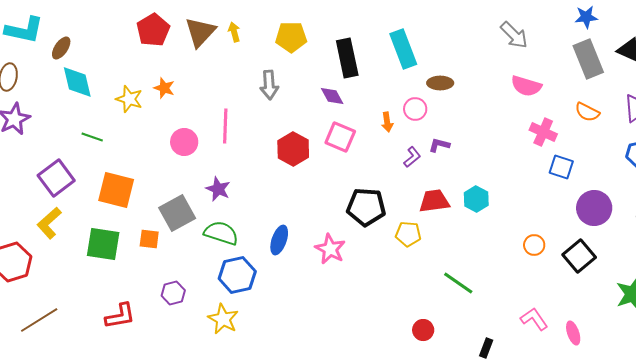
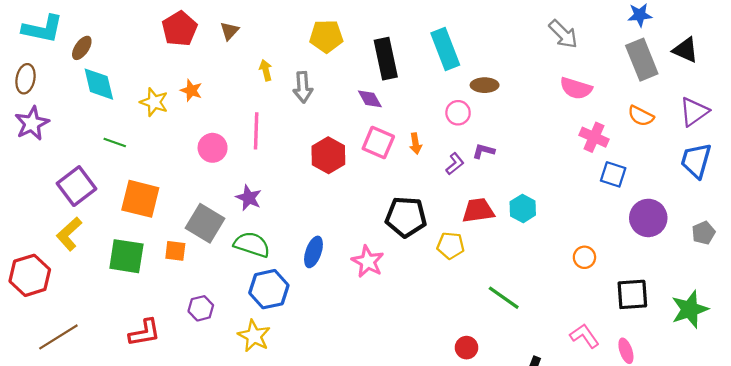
brown triangle: (200, 32) -> (230, 31), size x0.6
yellow arrow: (234, 32) -> (266, 70), moved
orange arrow: (387, 122) -> (416, 144), moved
gray square: (177, 213) -> (205, 223), turned -30
black square: (579, 256) -> (632, 294), moved, turned 36

